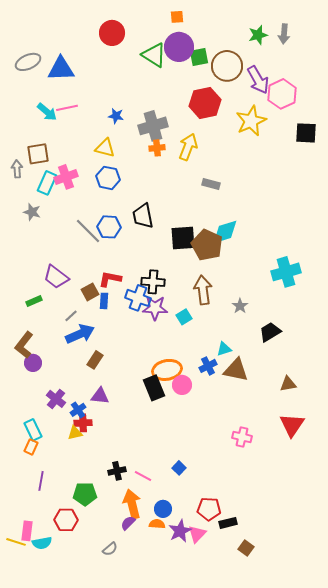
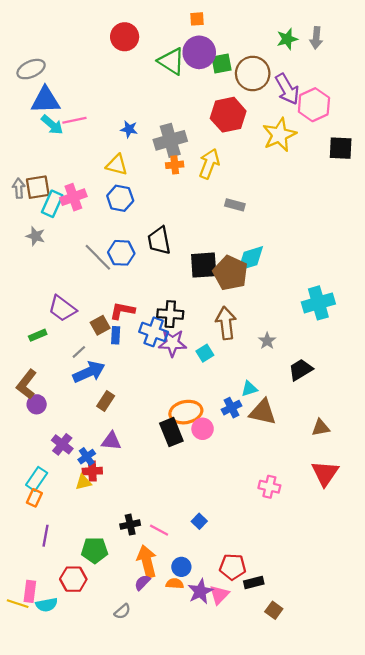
blue triangle: (61, 69) -> (46, 100), moved
brown square: (38, 154) -> (38, 187), moved
cyan rectangle: (33, 430) -> (37, 479), turned 60

